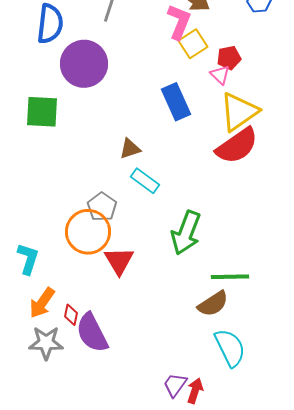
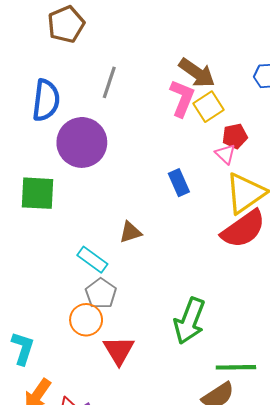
yellow square: (193, 44) -> (208, 107), moved
blue rectangle: (176, 102) -> (179, 183), size x0.7
cyan rectangle: (145, 181) -> (92, 260), moved
orange circle: (88, 232) -> (86, 320), size x0.7

